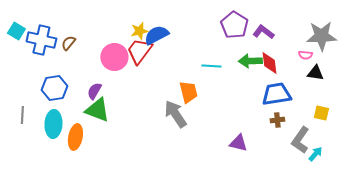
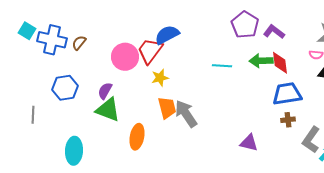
yellow star: (139, 31) -> (160, 78), moved
orange trapezoid: (188, 92) -> (167, 108), moved
cyan ellipse: (53, 124) -> (74, 151), moved
orange ellipse: (75, 137) -> (137, 137), moved

